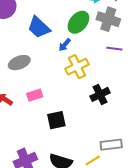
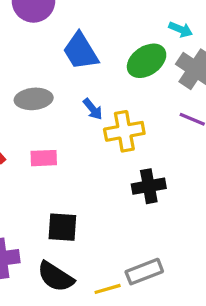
blue arrow: (65, 45) -> (93, 109), moved, turned -96
black square: (56, 120) -> (62, 227), moved
gray rectangle: (111, 145) -> (144, 272), turned -30

